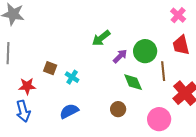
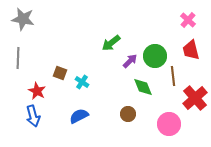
red star: (27, 86) -> (37, 91), turned 30

